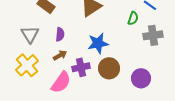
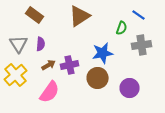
purple semicircle: (60, 34) -> (41, 44), moved
blue star: (98, 43) -> (103, 53), moved
purple cross: (81, 67) -> (70, 65), moved

